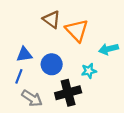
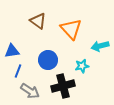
brown triangle: (52, 19) -> (38, 21), moved
blue triangle: (24, 54) -> (12, 51), moved

